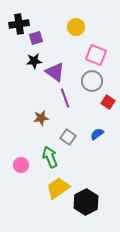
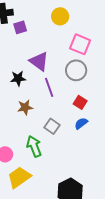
black star: (34, 61) -> (18, 78), moved
red square: (108, 102) -> (80, 102), moved
yellow trapezoid: (58, 188) -> (19, 177), moved

